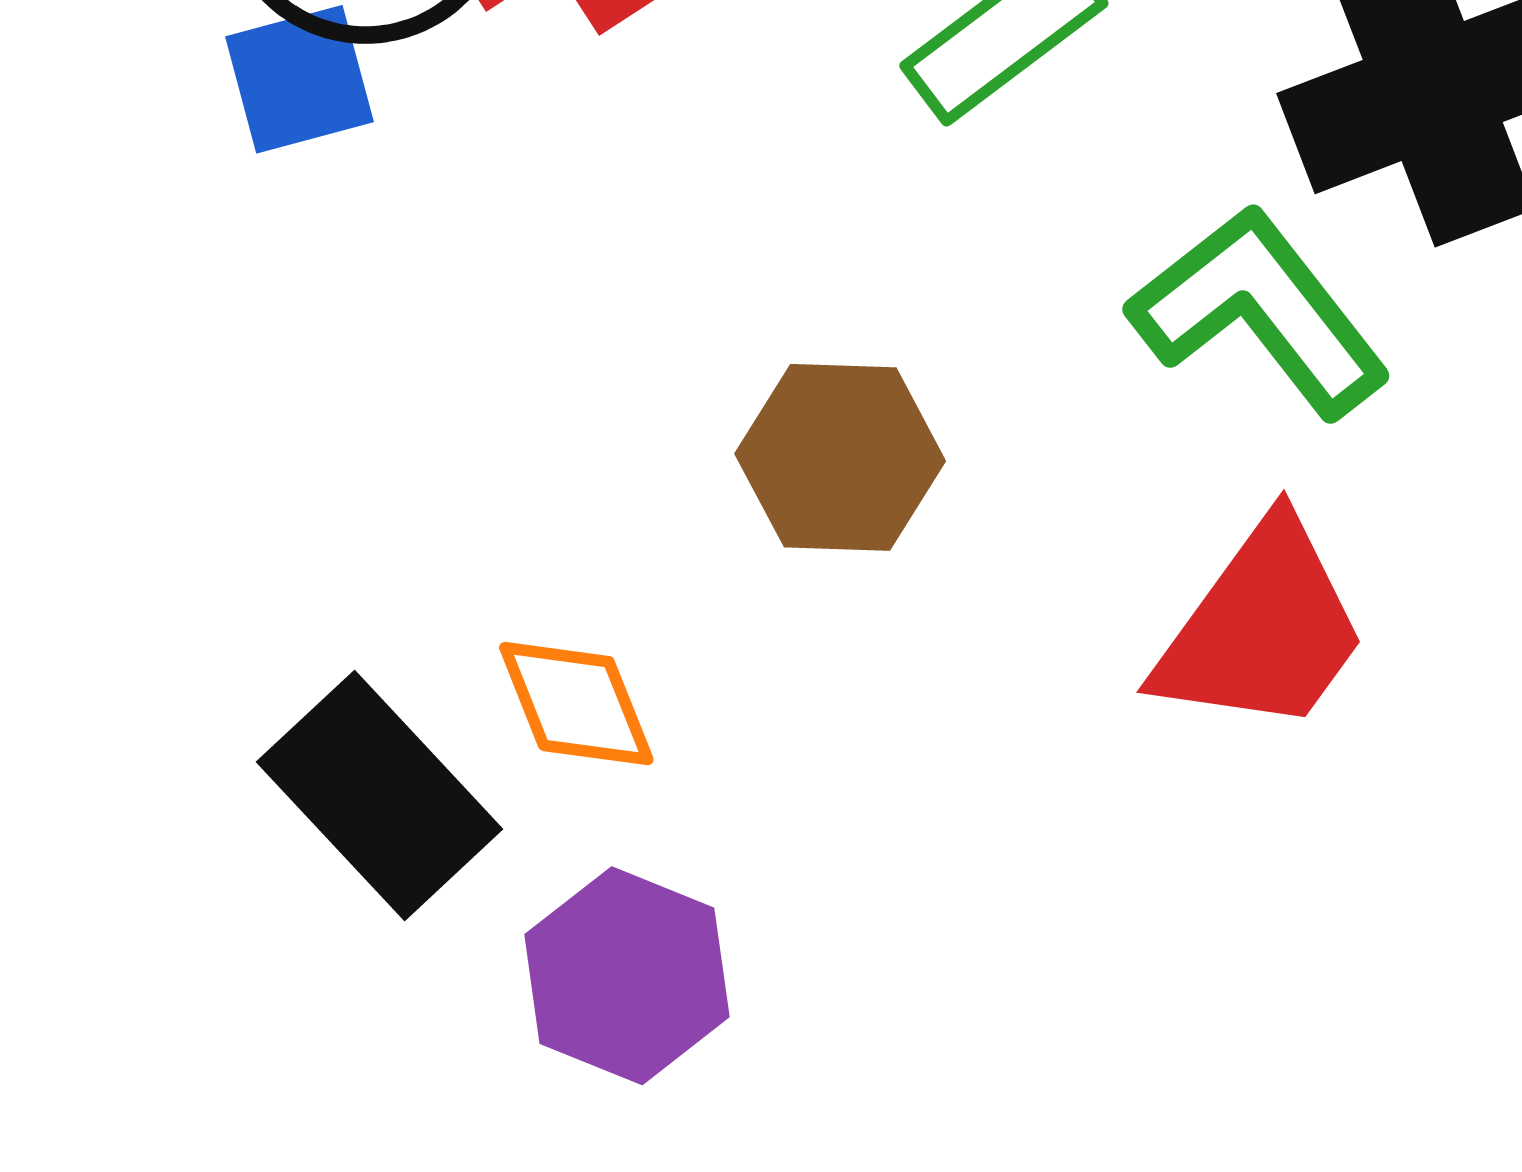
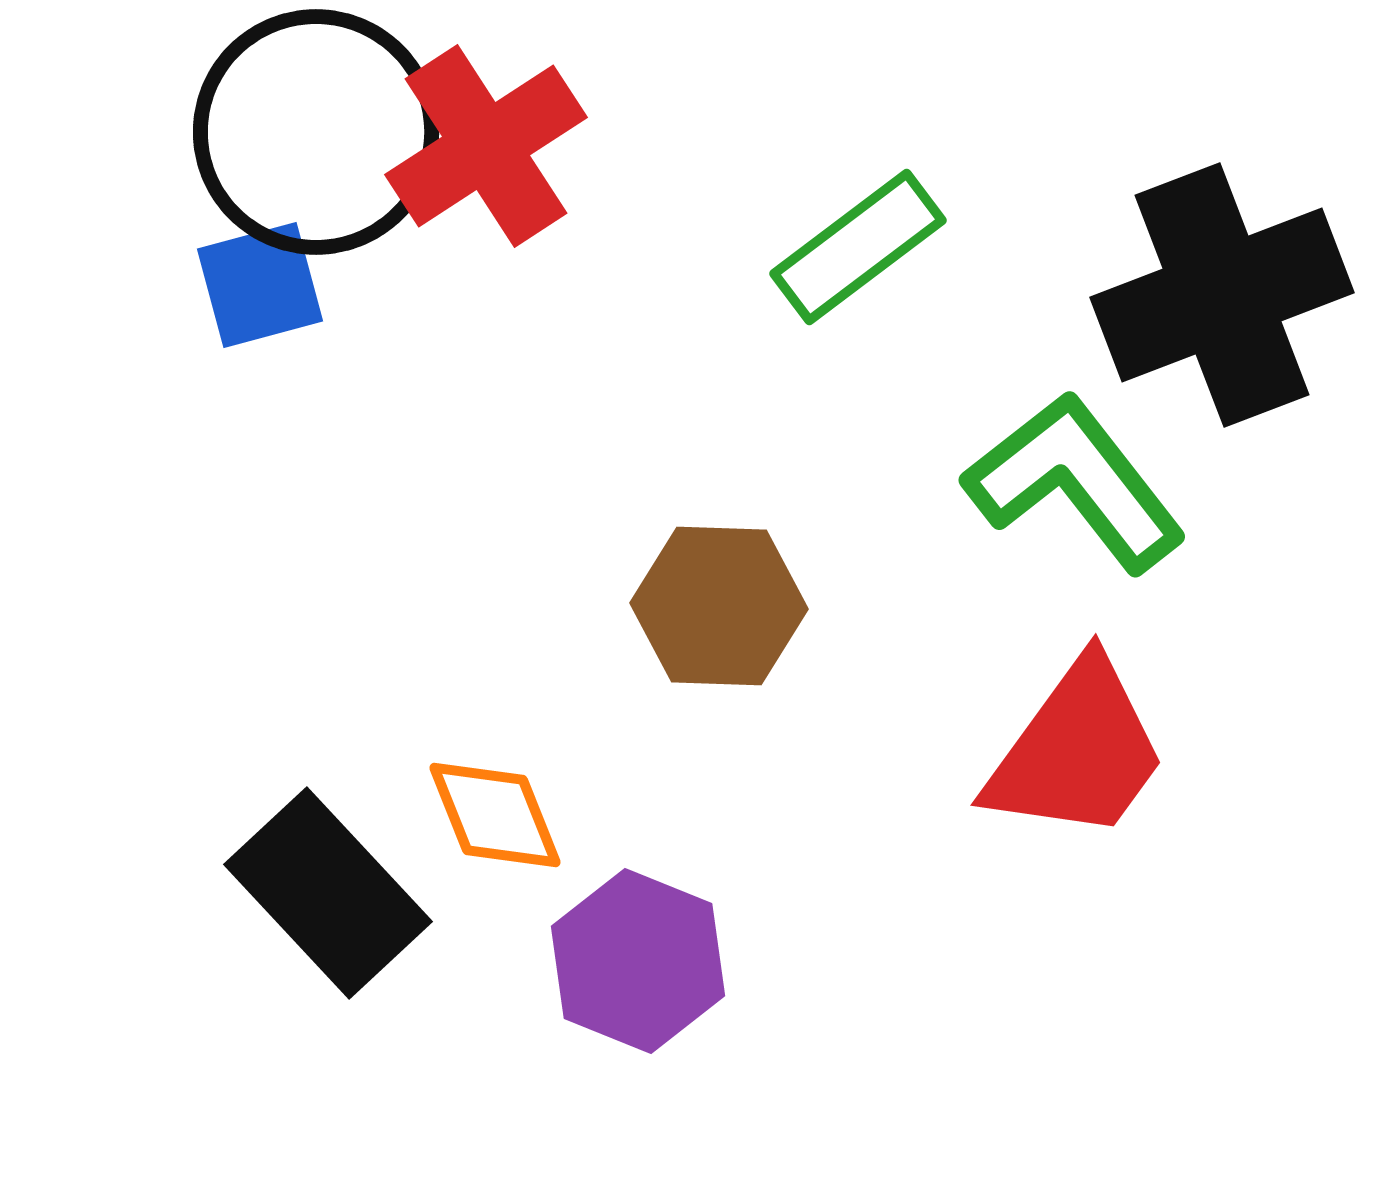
purple hexagon: (627, 976) -> (638, 961), moved

